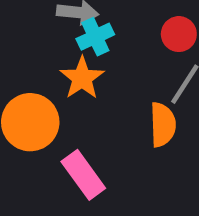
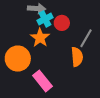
red circle: (179, 34) -> (62, 23), moved

